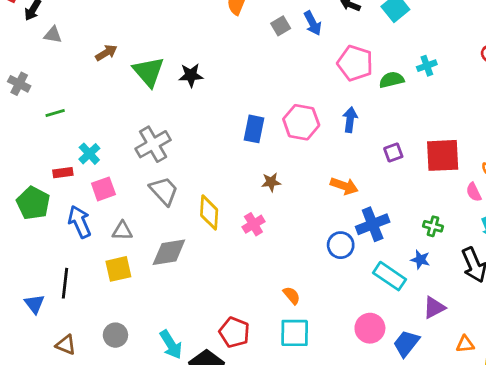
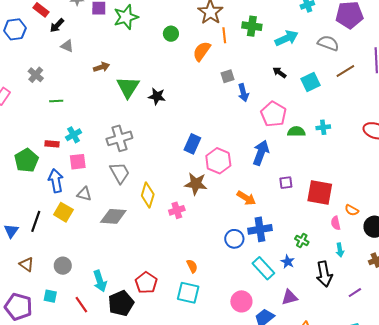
blue arrow: (313, 23) -> (243, 93), moved
blue arrow: (350, 120) -> (261, 153), size x1.4
pink hexagon: (301, 122) -> (218, 161), moved
brown star: (271, 182) -> (196, 184), size x1.6
yellow square: (118, 269) -> (63, 212), moved, turned 30

